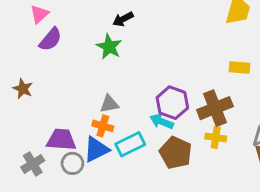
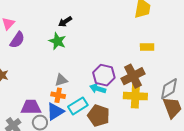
yellow cross: (216, 138) -> (135, 96), size x1.6
brown pentagon: (176, 153) -> (99, 116), moved

